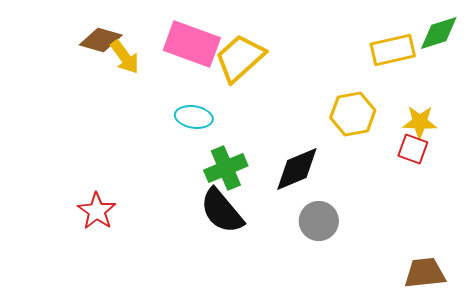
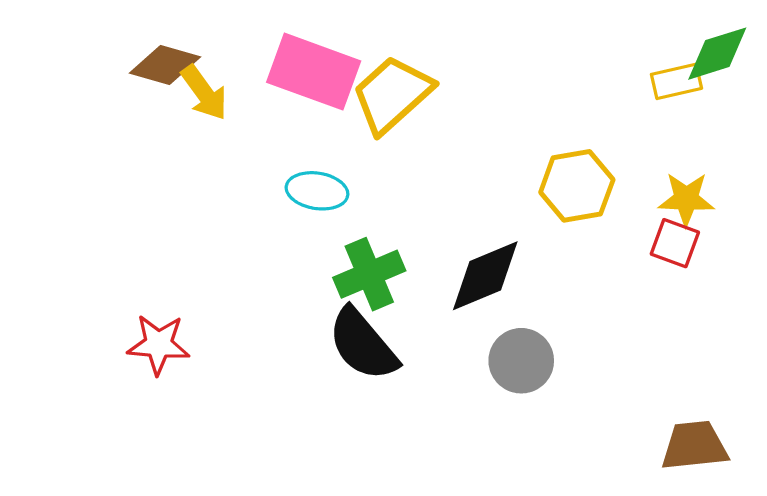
yellow rectangle: (393, 50) -> (676, 81), moved, size x0.7
red star: (97, 211) -> (158, 344), turned -30

